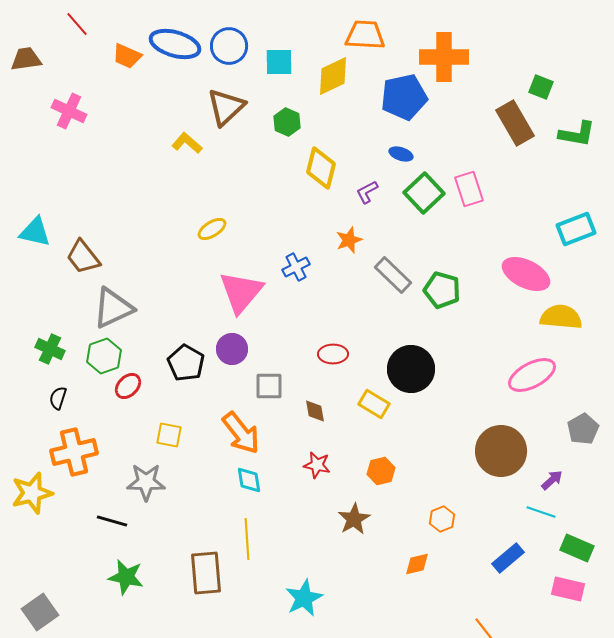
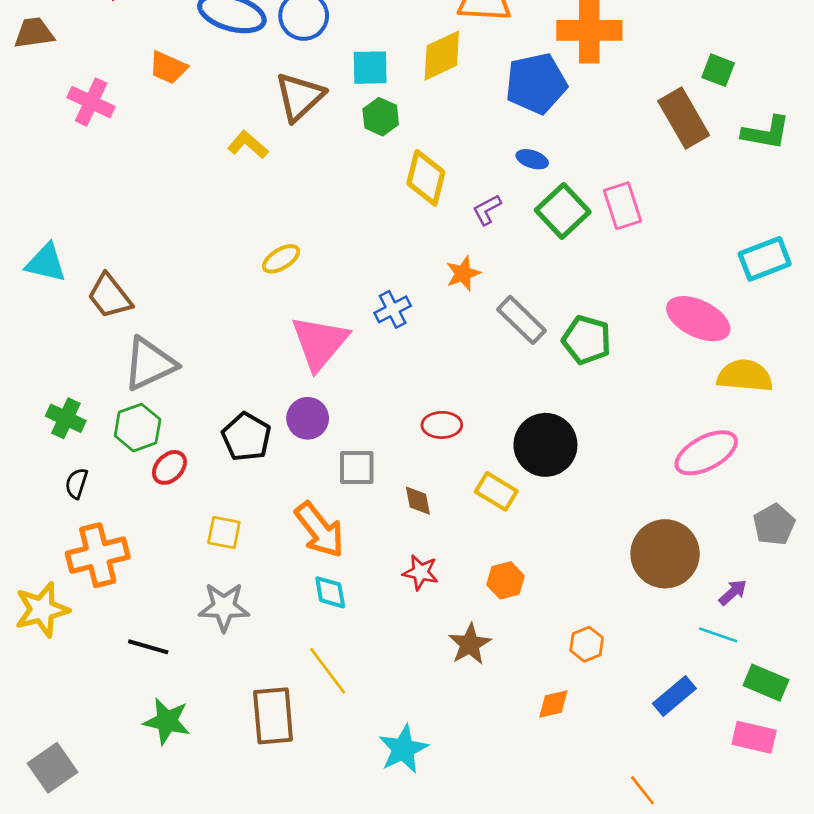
orange trapezoid: (127, 56) -> (168, 68), moved
cyan square: (279, 62) -> (370, 68), moved
gray star: (146, 482) -> (224, 607), moved
yellow line: (247, 539) -> (328, 671), turned -33

